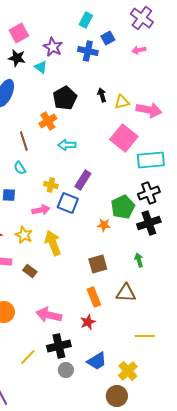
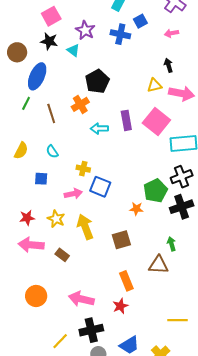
black arrow: (102, 95) -> (168, 65), moved
brown line: (24, 141) -> (51, 113), moved
purple rectangle: (83, 180) -> (126, 120), moved, turned -42
brown square: (98, 264) -> (121, 240), moved
brown triangle: (126, 293) -> (158, 265), moved

